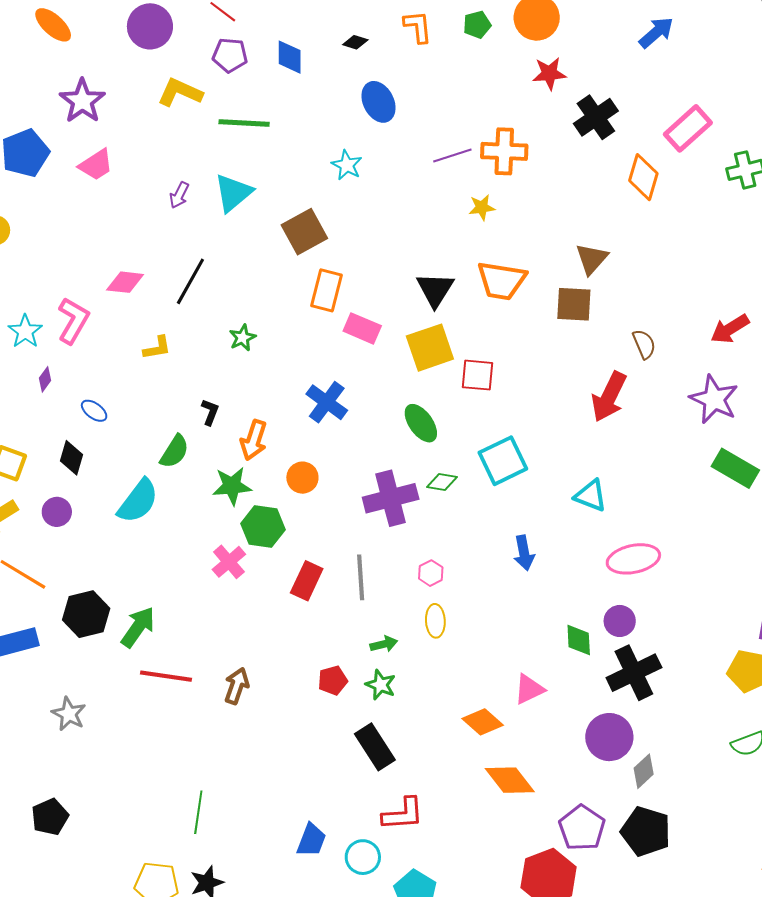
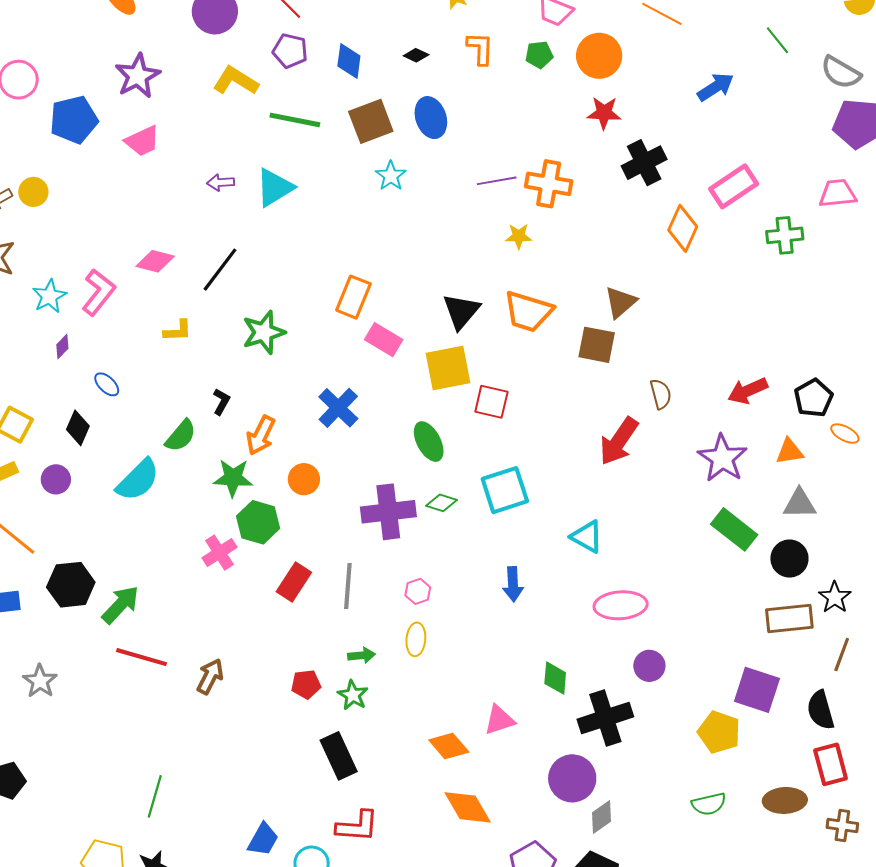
purple arrow: (179, 195) -> (221, 183), turned 52
brown square: (304, 232) -> (371, 121), moved
green star: (242, 338) -> (264, 332), size x1.6
purple circle: (620, 621) -> (649, 666), moved

